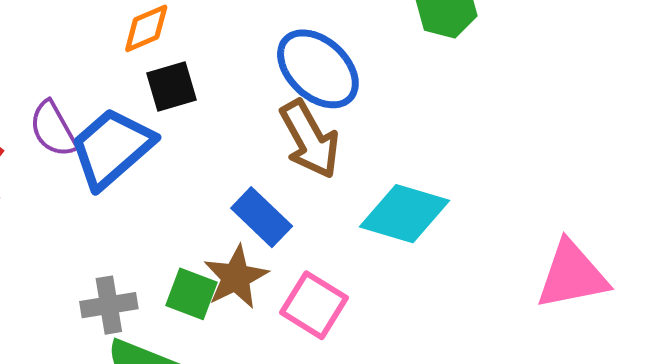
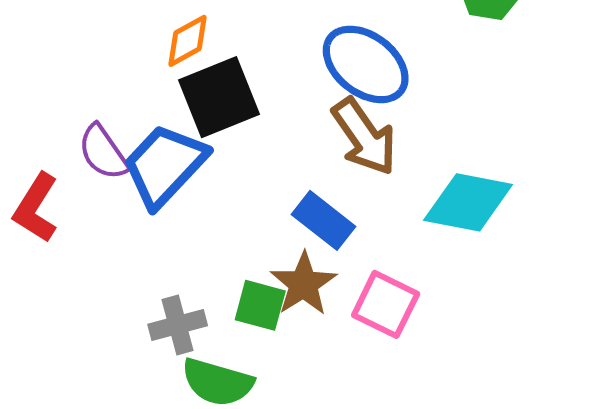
black square: (171, 86) -> (219, 97), size x1.5

